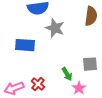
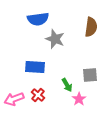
blue rectangle: (25, 45) -> (35, 67), moved

